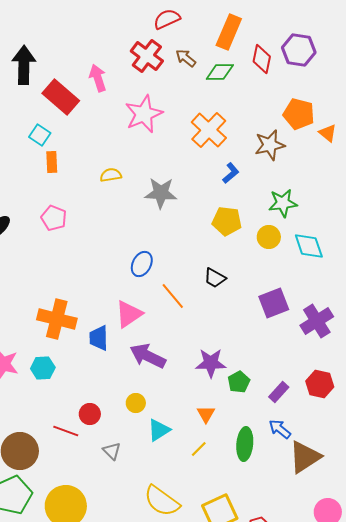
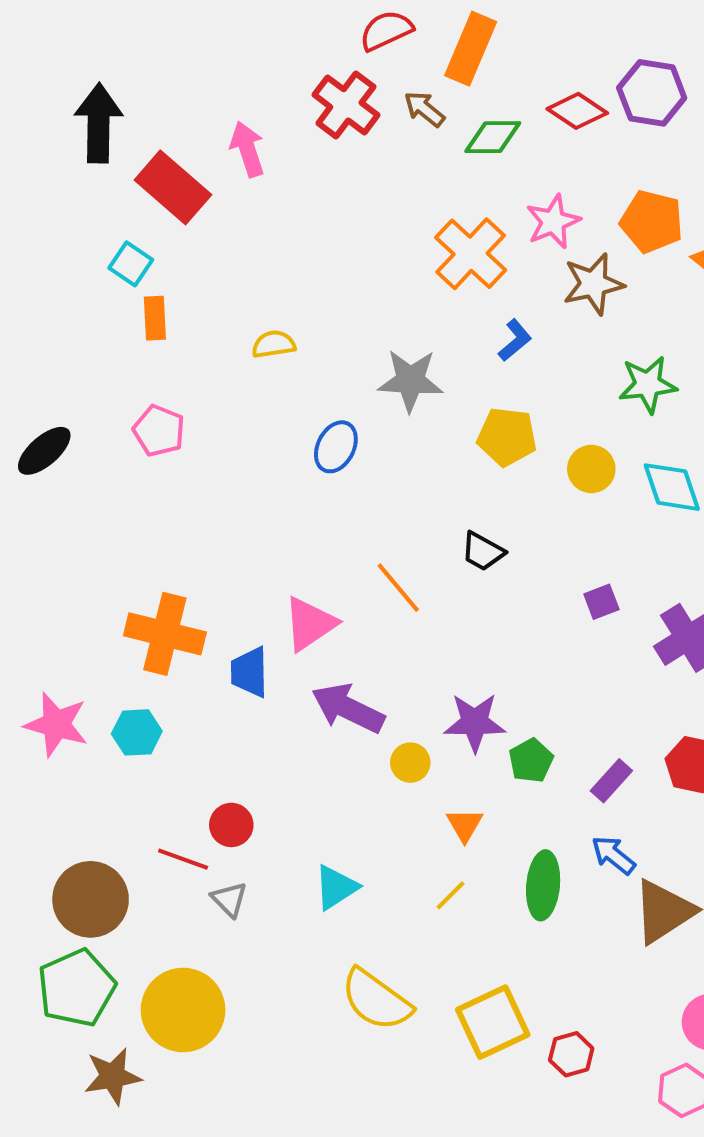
orange rectangle: (229, 32) -> (471, 49), moved
red diamond: (262, 59) -> (577, 111), turned -68
pink star: (144, 114) -> (553, 222), moved, size x0.7
gray star: (161, 193) -> (410, 380), moved
green star: (283, 203) -> (648, 384), moved
blue ellipse: (142, 264) -> (336, 447), moved
purple square: (274, 303) -> (601, 602), size x0.6
yellow circle: (136, 403) -> (410, 763), moved
cyan triangle: (159, 430) -> (336, 887), moved
gray triangle: (112, 451) -> (229, 899), moved

